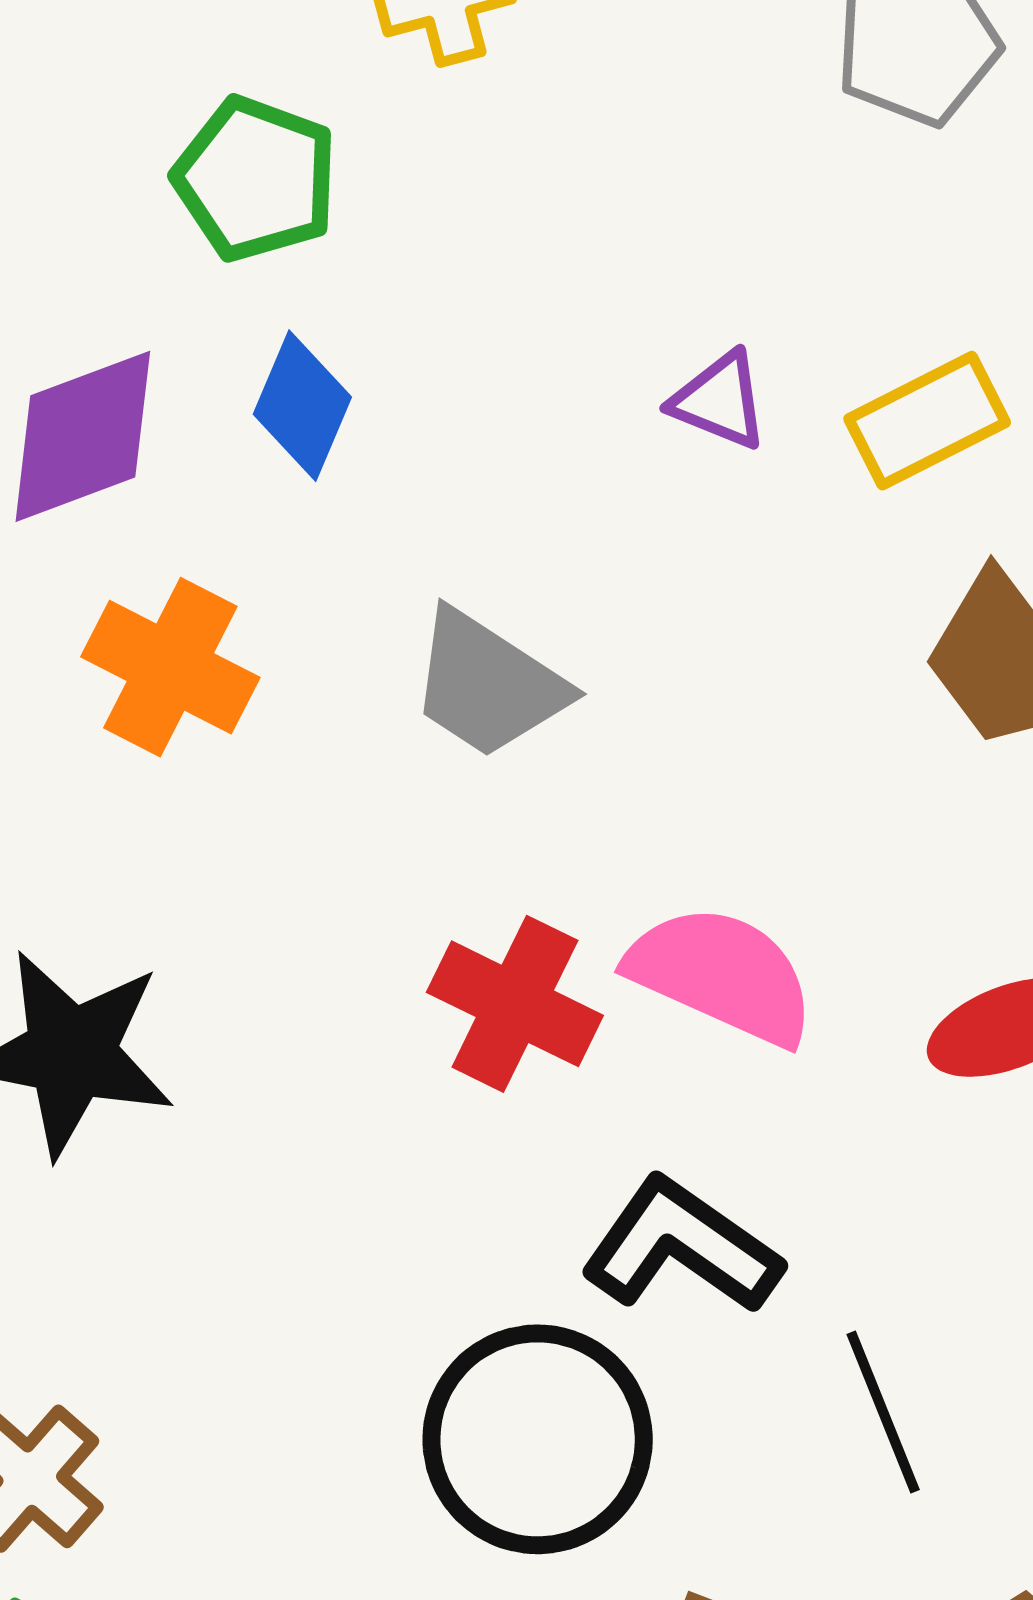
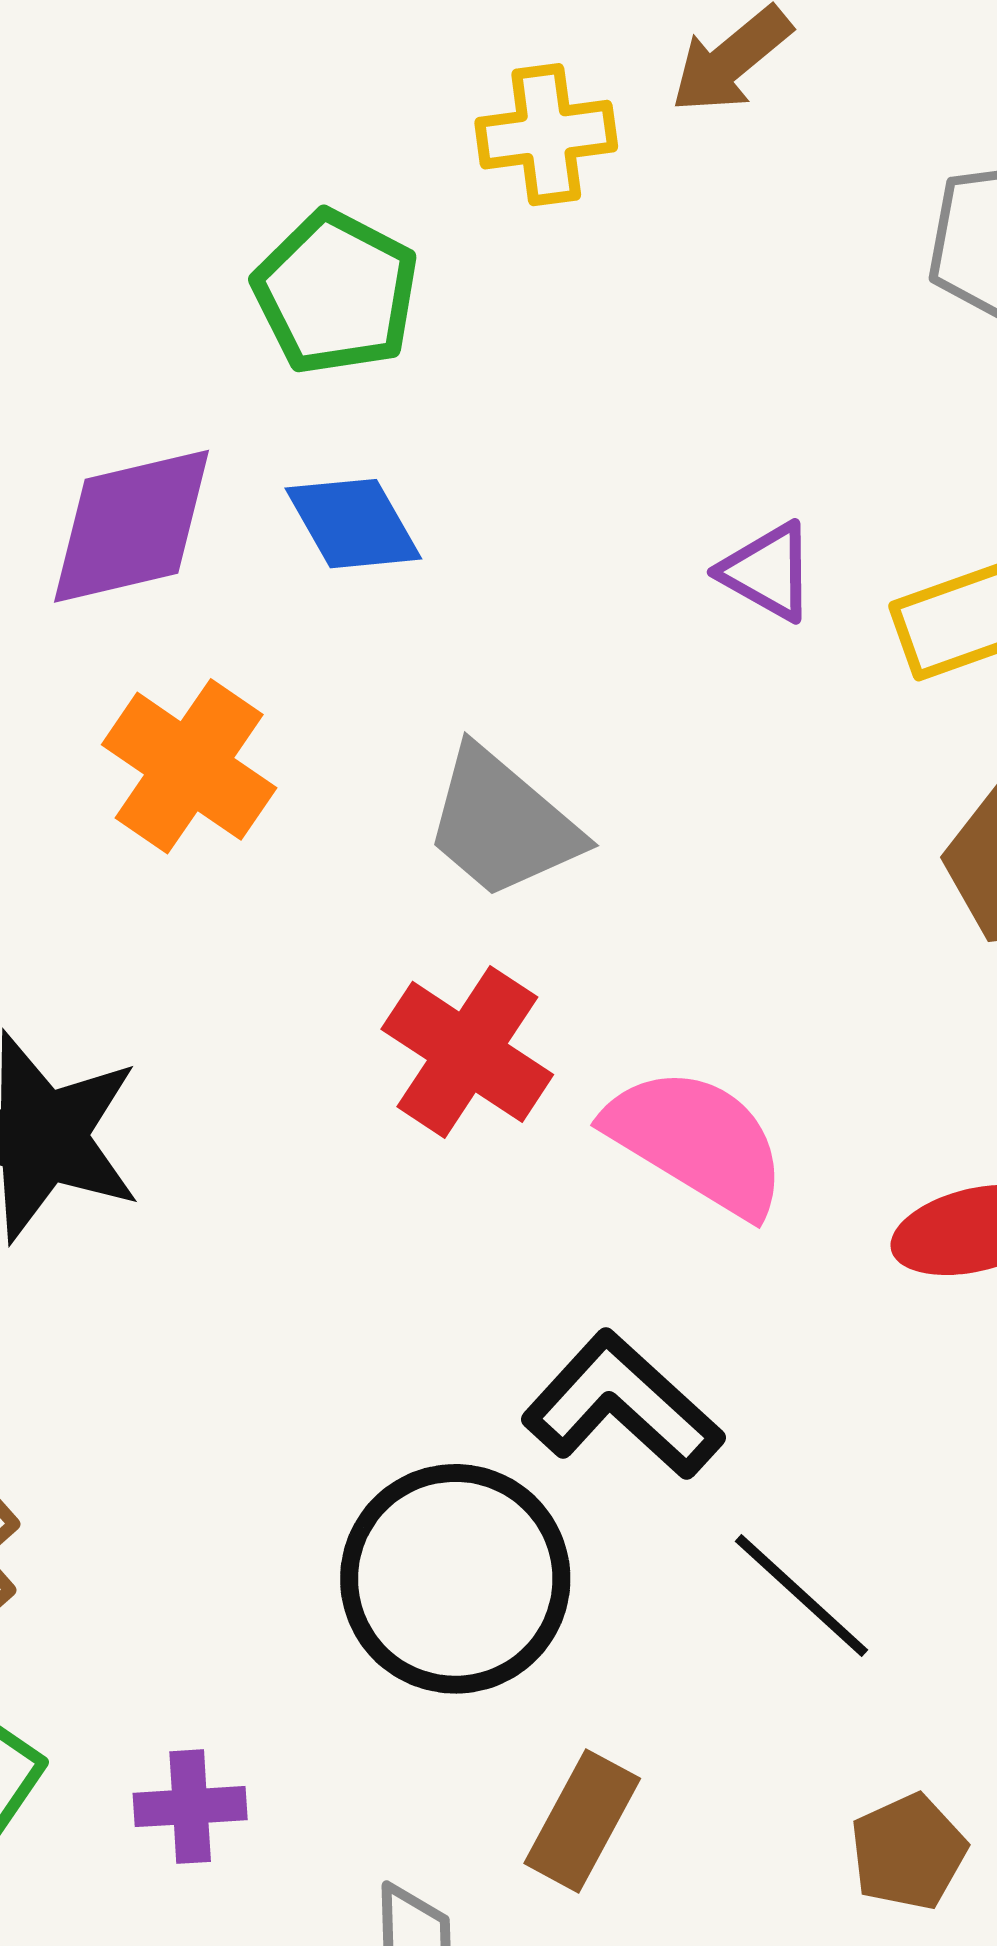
blue diamond: (302, 406) -> (353, 524), turned -60
red cross: (515, 1004) -> (467, 1052), moved
black line: (883, 1412) -> (802, 1596), turned -33

